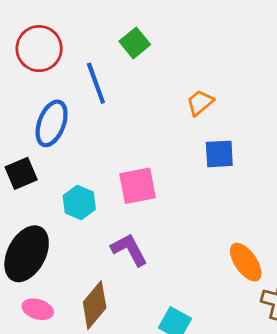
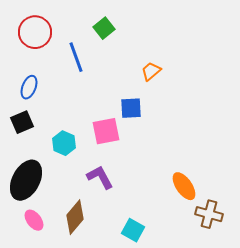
blue ellipse: (52, 123) -> (29, 87), moved, size x0.7
blue square: (219, 154) -> (131, 108), moved
pink ellipse: (38, 309) -> (34, 220), turned 35

